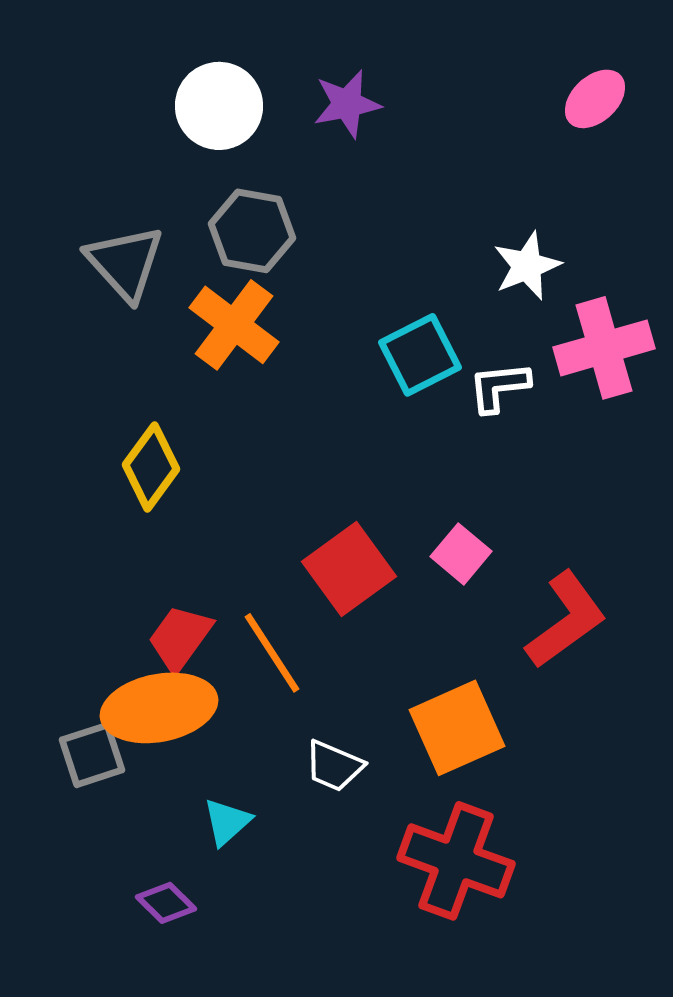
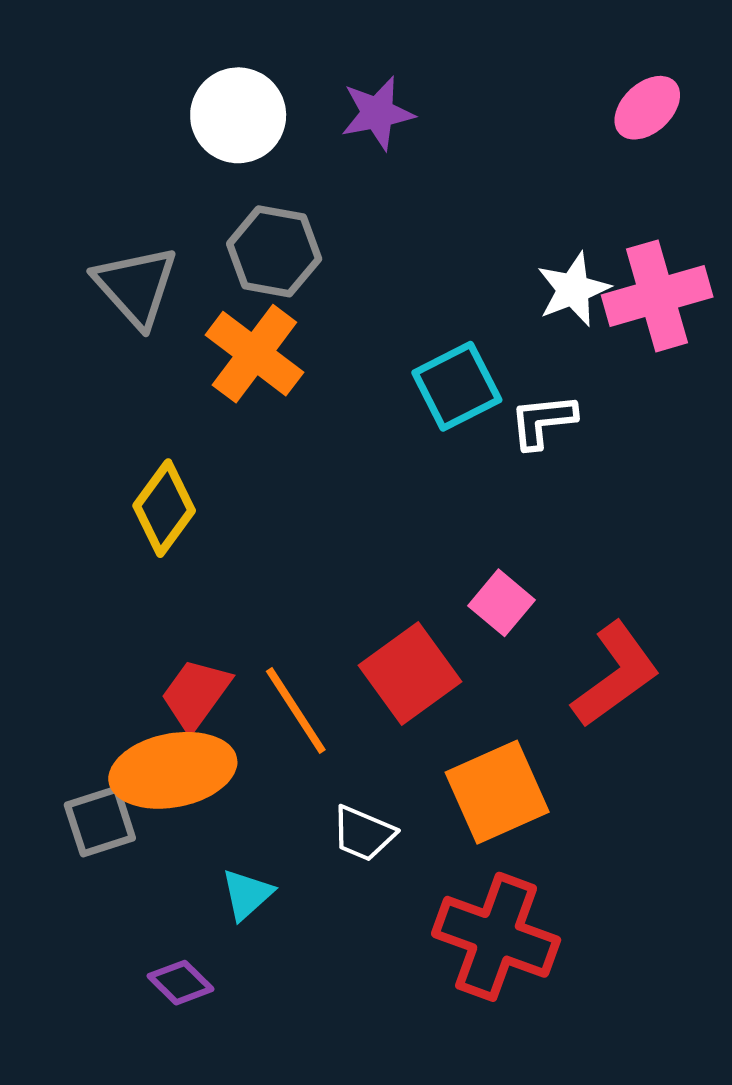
pink cross: (604, 348) -> (657, 296), moved
red square: (349, 569) -> (410, 674), moved

